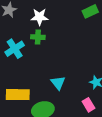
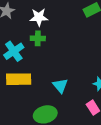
yellow rectangle: (18, 95) -> (19, 79), moved

